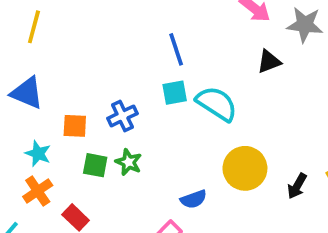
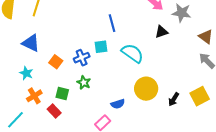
cyan square: (175, 93) -> (101, 47), moved
orange square: (75, 126) -> (56, 62), turned 32
cyan star: (38, 154) -> (26, 73), moved
green square: (95, 165) -> (62, 94), moved

